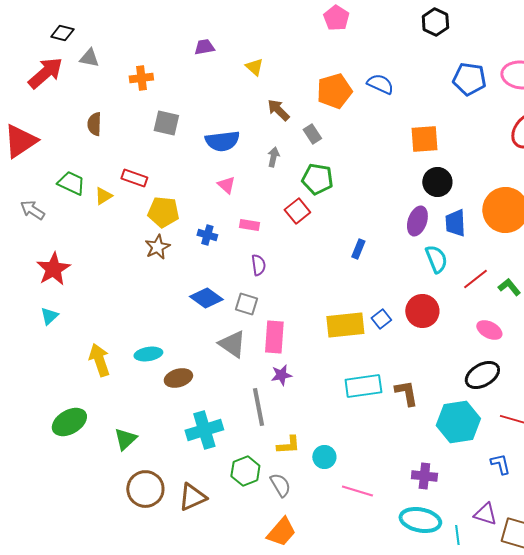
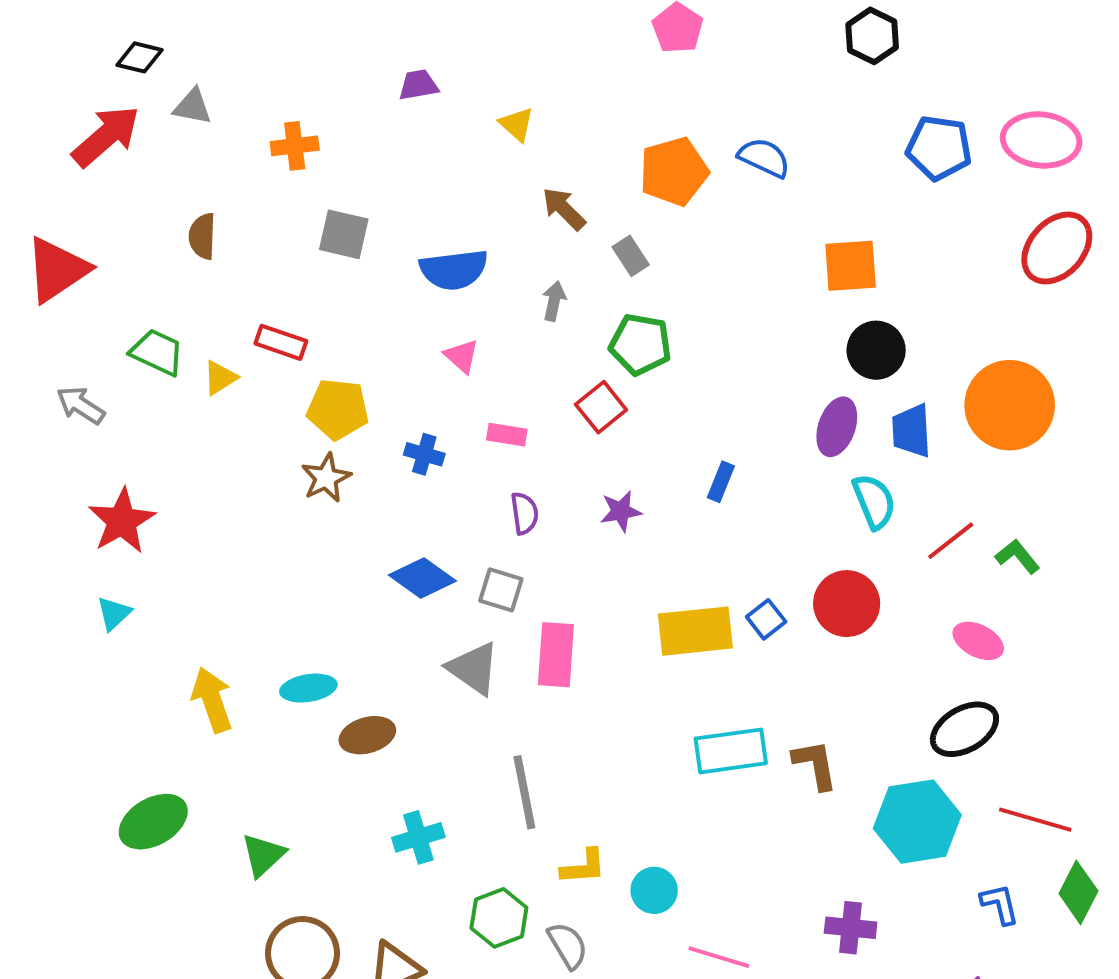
purple star: (281, 375) -> (621, 511), moved
cyan cross: (204, 430) -> (418, 837), size x0.7

